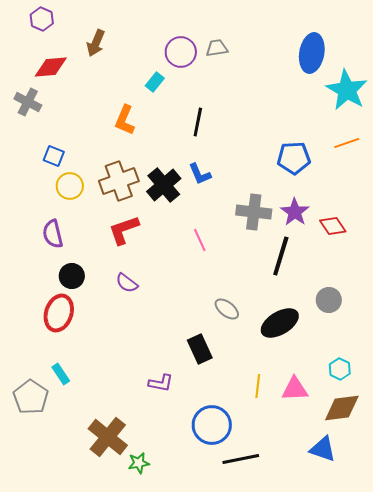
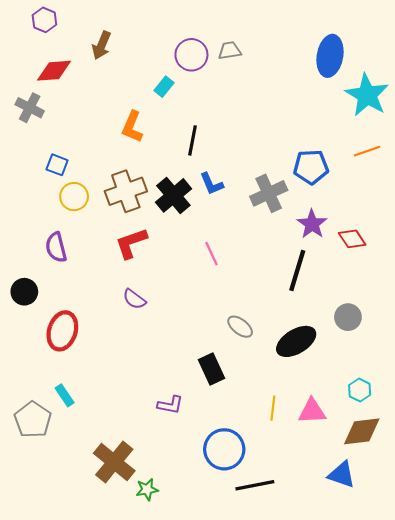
black line: (198, 122) -> (192, 140), moved
gray cross: (254, 212) -> (269, 193), moved, turned -32
black circle: (72, 276) -> (24, 292), moved

